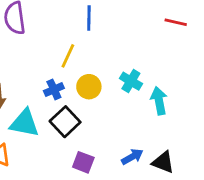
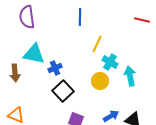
yellow line: (68, 56) -> (97, 44), moved
yellow circle: (89, 87) -> (100, 81), moved
cyan triangle: (24, 123) -> (34, 54), moved

